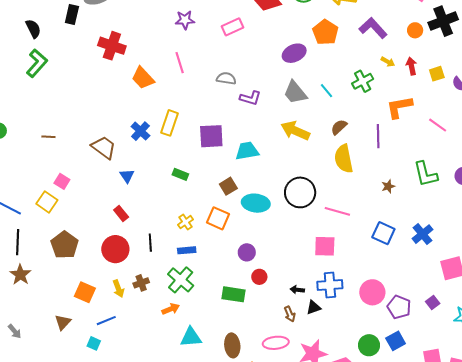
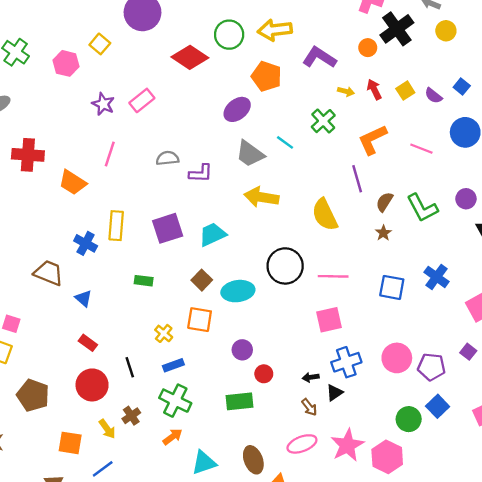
purple star: (185, 20) -> (103, 104), turned -30
pink rectangle: (232, 27) -> (142, 100), moved
pink line: (180, 63) -> (110, 154), turned 50
brown semicircle: (339, 127) -> (384, 202), moved

